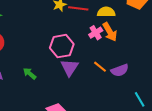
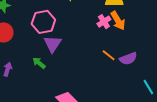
pink hexagon: (62, 46) -> (43, 22), moved
purple triangle: (70, 67) -> (53, 44), moved

